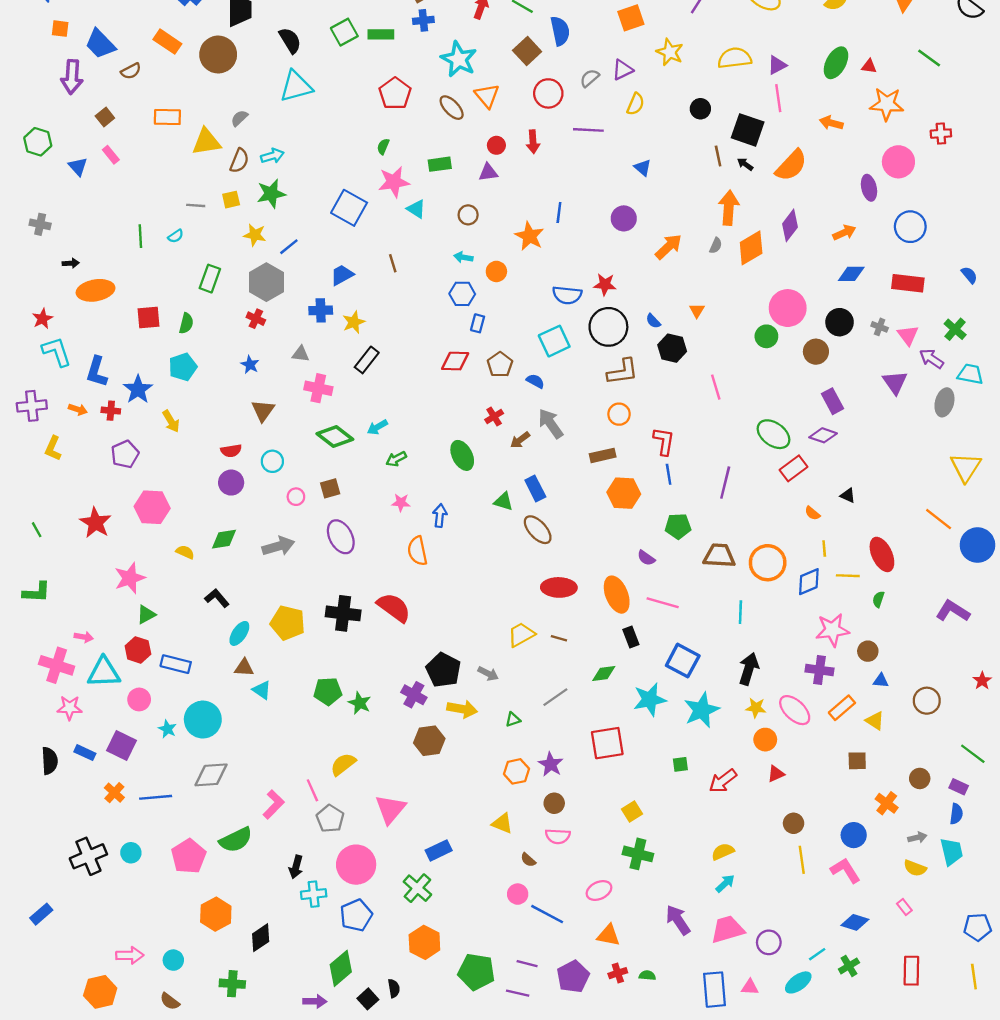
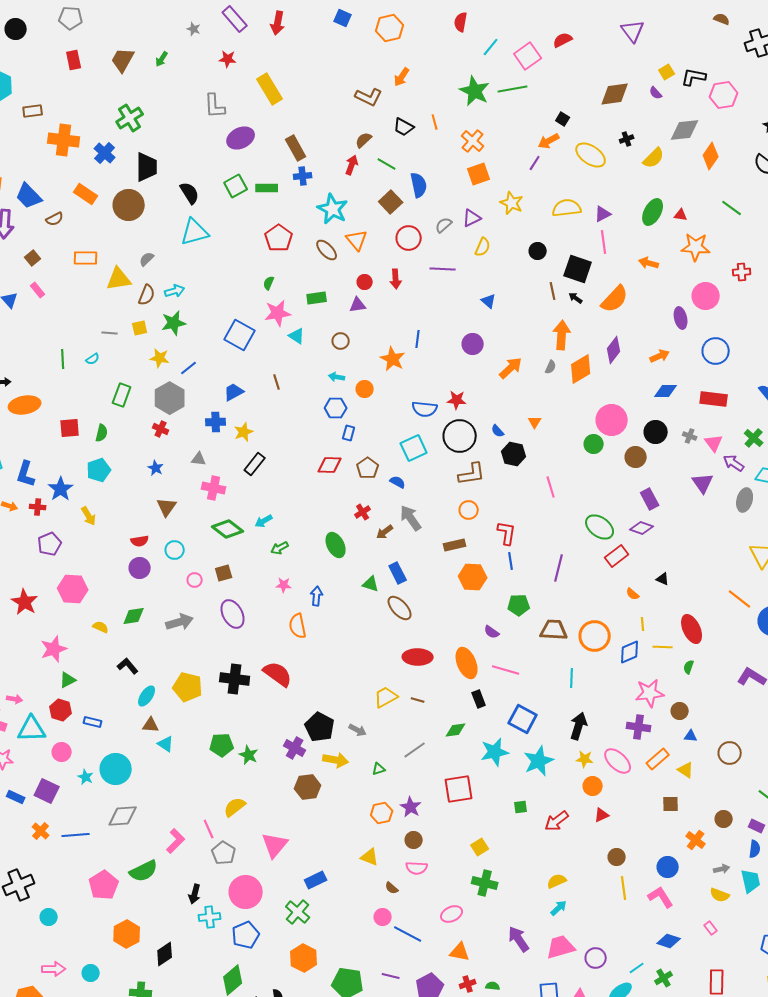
blue rectangle: (176, 664) -> (93, 722), size x0.7
cyan circle: (131, 853) -> (49, 917), moved

